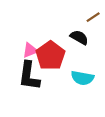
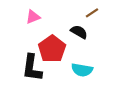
pink triangle: (30, 50) -> (33, 17), moved

